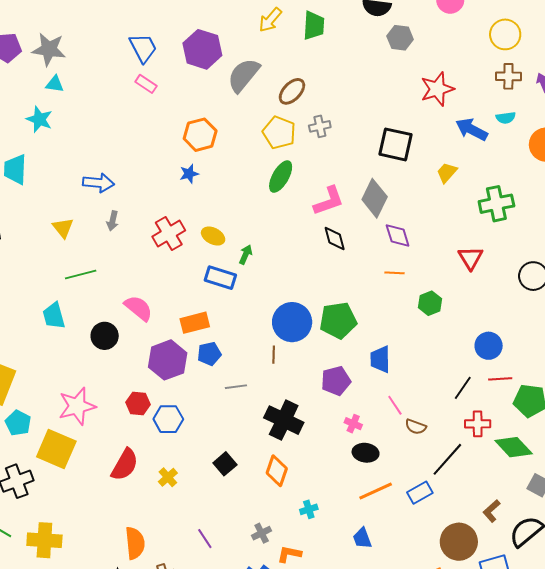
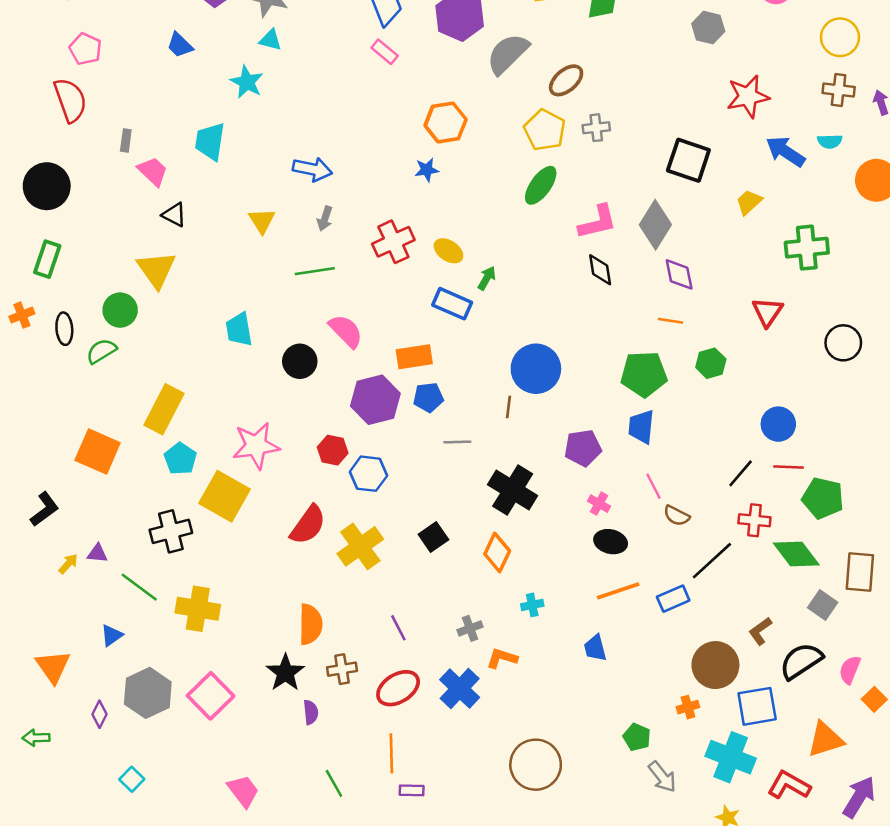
green line: (81, 275) -> (315, 271), moved
green pentagon: (338, 320) -> (644, 374), moved
yellow cross: (168, 477) -> (360, 546), size x1.8

